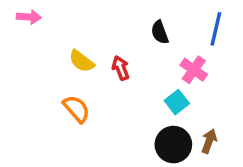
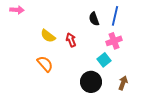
blue line: (216, 29) -> (115, 16), moved
pink cross: (194, 70) -> (114, 41), turned 35
black circle: (173, 145) -> (91, 82), moved

